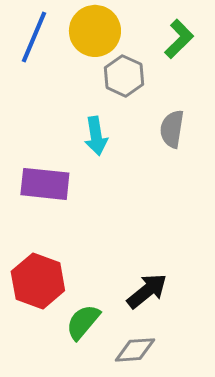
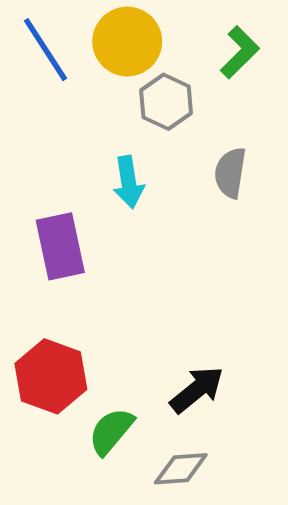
blue line: (34, 37) -> (46, 50), turned -56
purple rectangle: (45, 184) -> (60, 246), turned 72

